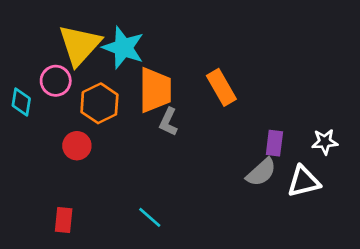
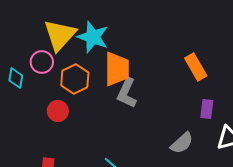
orange rectangle: (221, 87) -> (196, 67), moved
gray L-shape: (168, 122) -> (127, 93), size x1.4
gray semicircle: (261, 172) -> (182, 143), moved

